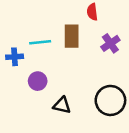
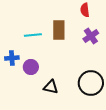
red semicircle: (92, 12) -> (85, 10), moved
blue cross: (15, 57) -> (12, 58), moved

